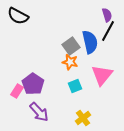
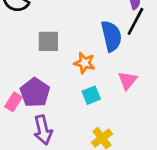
gray square: (71, 46) -> (48, 41), moved, turned 36
pink triangle: (102, 75) -> (127, 80), size x0.7
purple arrow: (39, 112) -> (43, 130), turned 30

